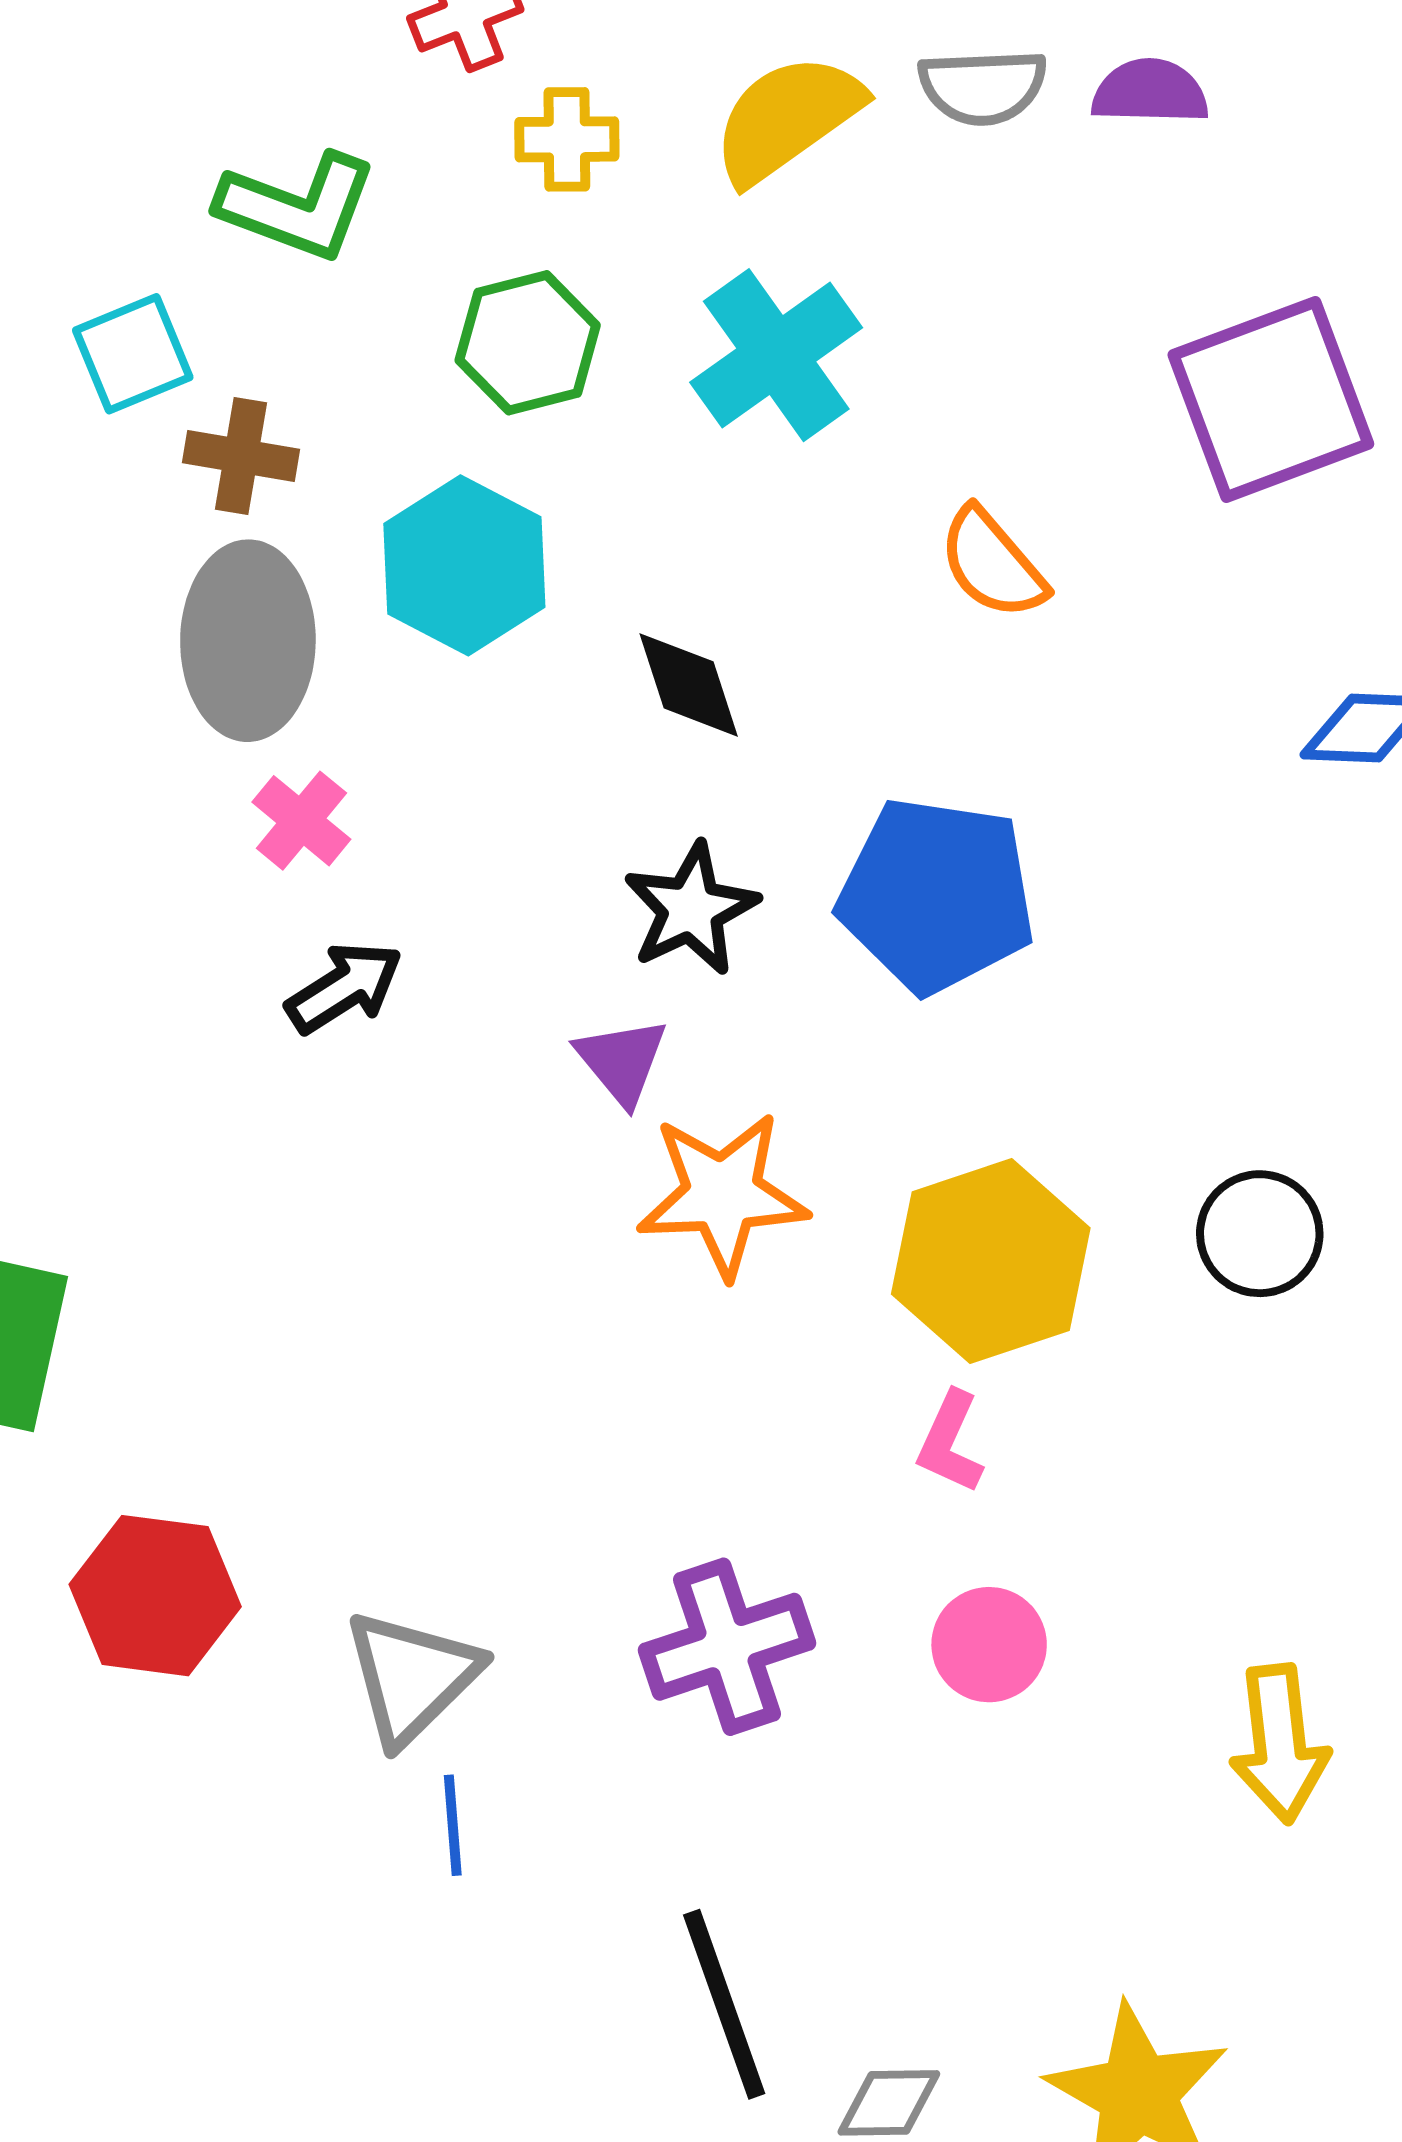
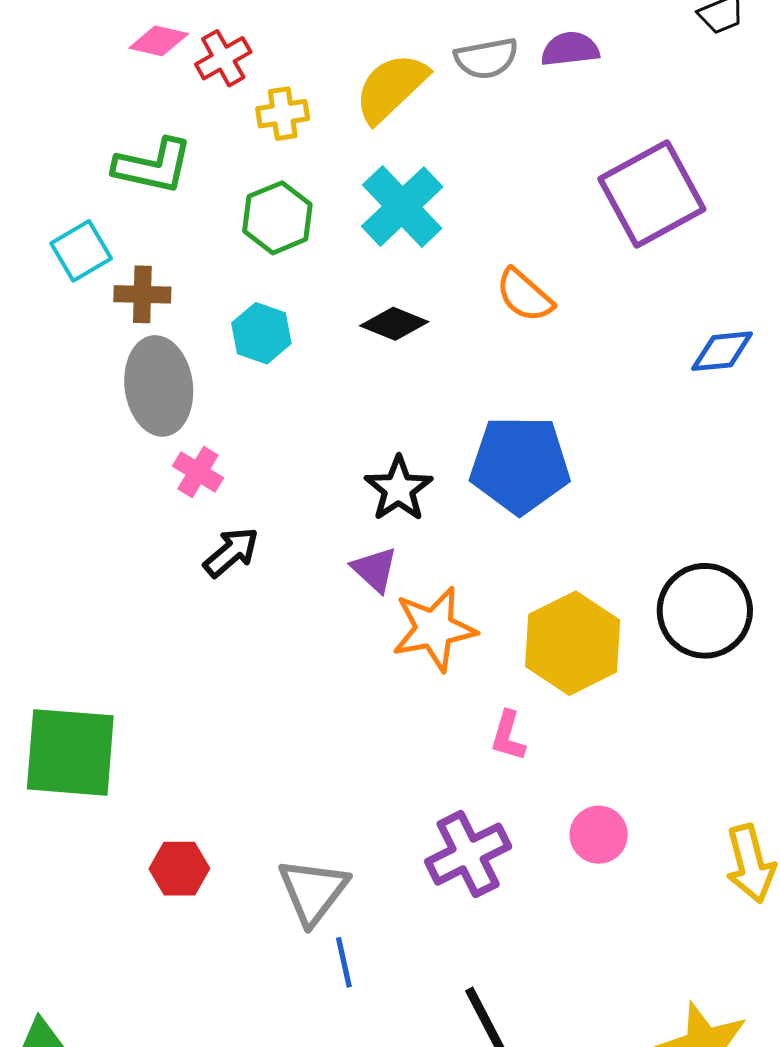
cyan hexagon: (464, 565) -> (261, 333), size x0.7
black diamond: (689, 685) -> (394, 324), moved, turned -42
black circle: (1260, 1234) -> (705, 611), size x1.5
pink L-shape: (950, 1442) -> (508, 736), moved
red hexagon: (155, 1596) -> (179, 869), size x0.7

